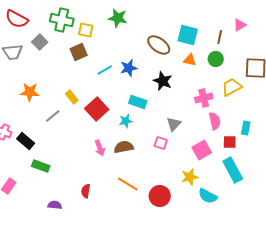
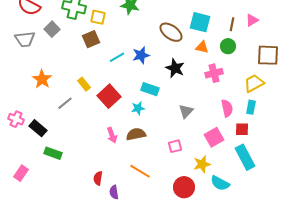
pink triangle: (240, 25) -> (252, 20), moved
yellow trapezoid: (232, 87) -> (254, 83), moved
orange star: (30, 92) -> (42, 79), turned 30
pink cross: (204, 98) -> (214, 73), moved
cyan rectangle: (246, 128) -> (251, 107), moved
pink square: (161, 143) -> (175, 146), moved, turned -32
red circle: (160, 196) -> (184, 187), moved
purple semicircle: (55, 205) -> (114, 192), moved, turned -104

